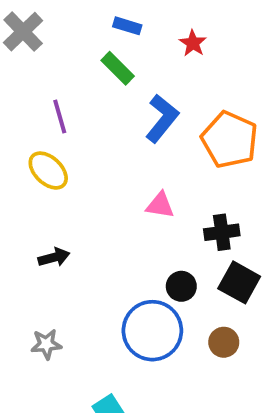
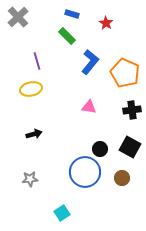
yellow ellipse: (48, 171) -> (31, 89), turned -55
black cross: (222, 232) -> (132, 110), moved

